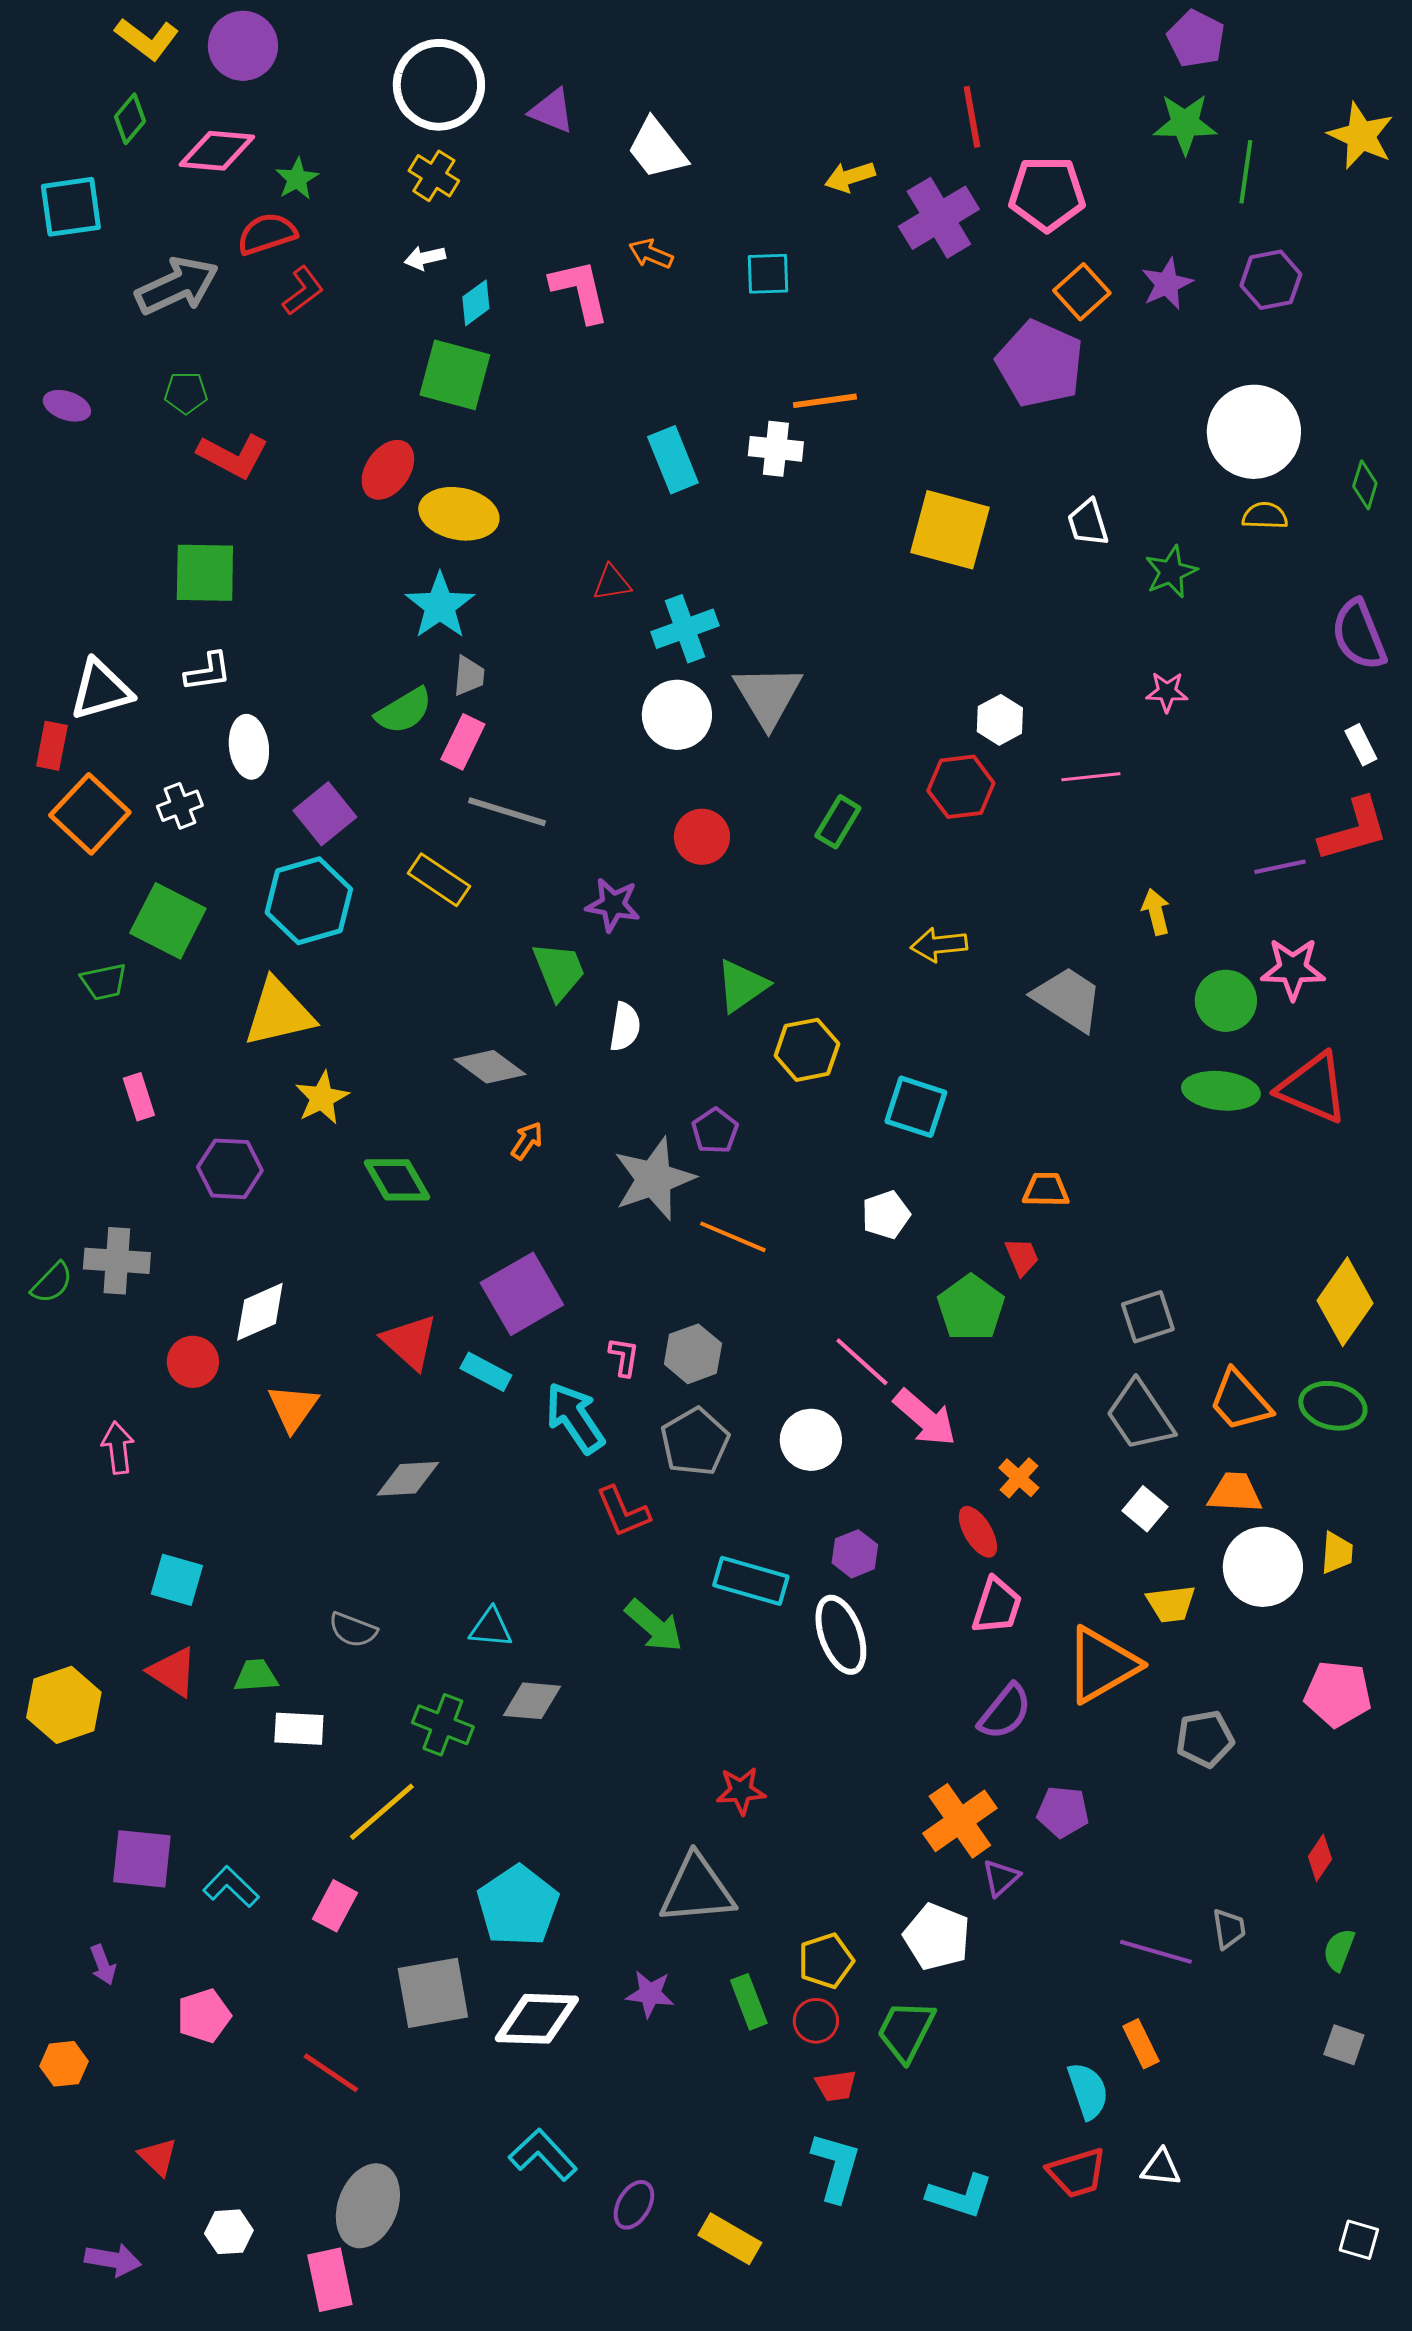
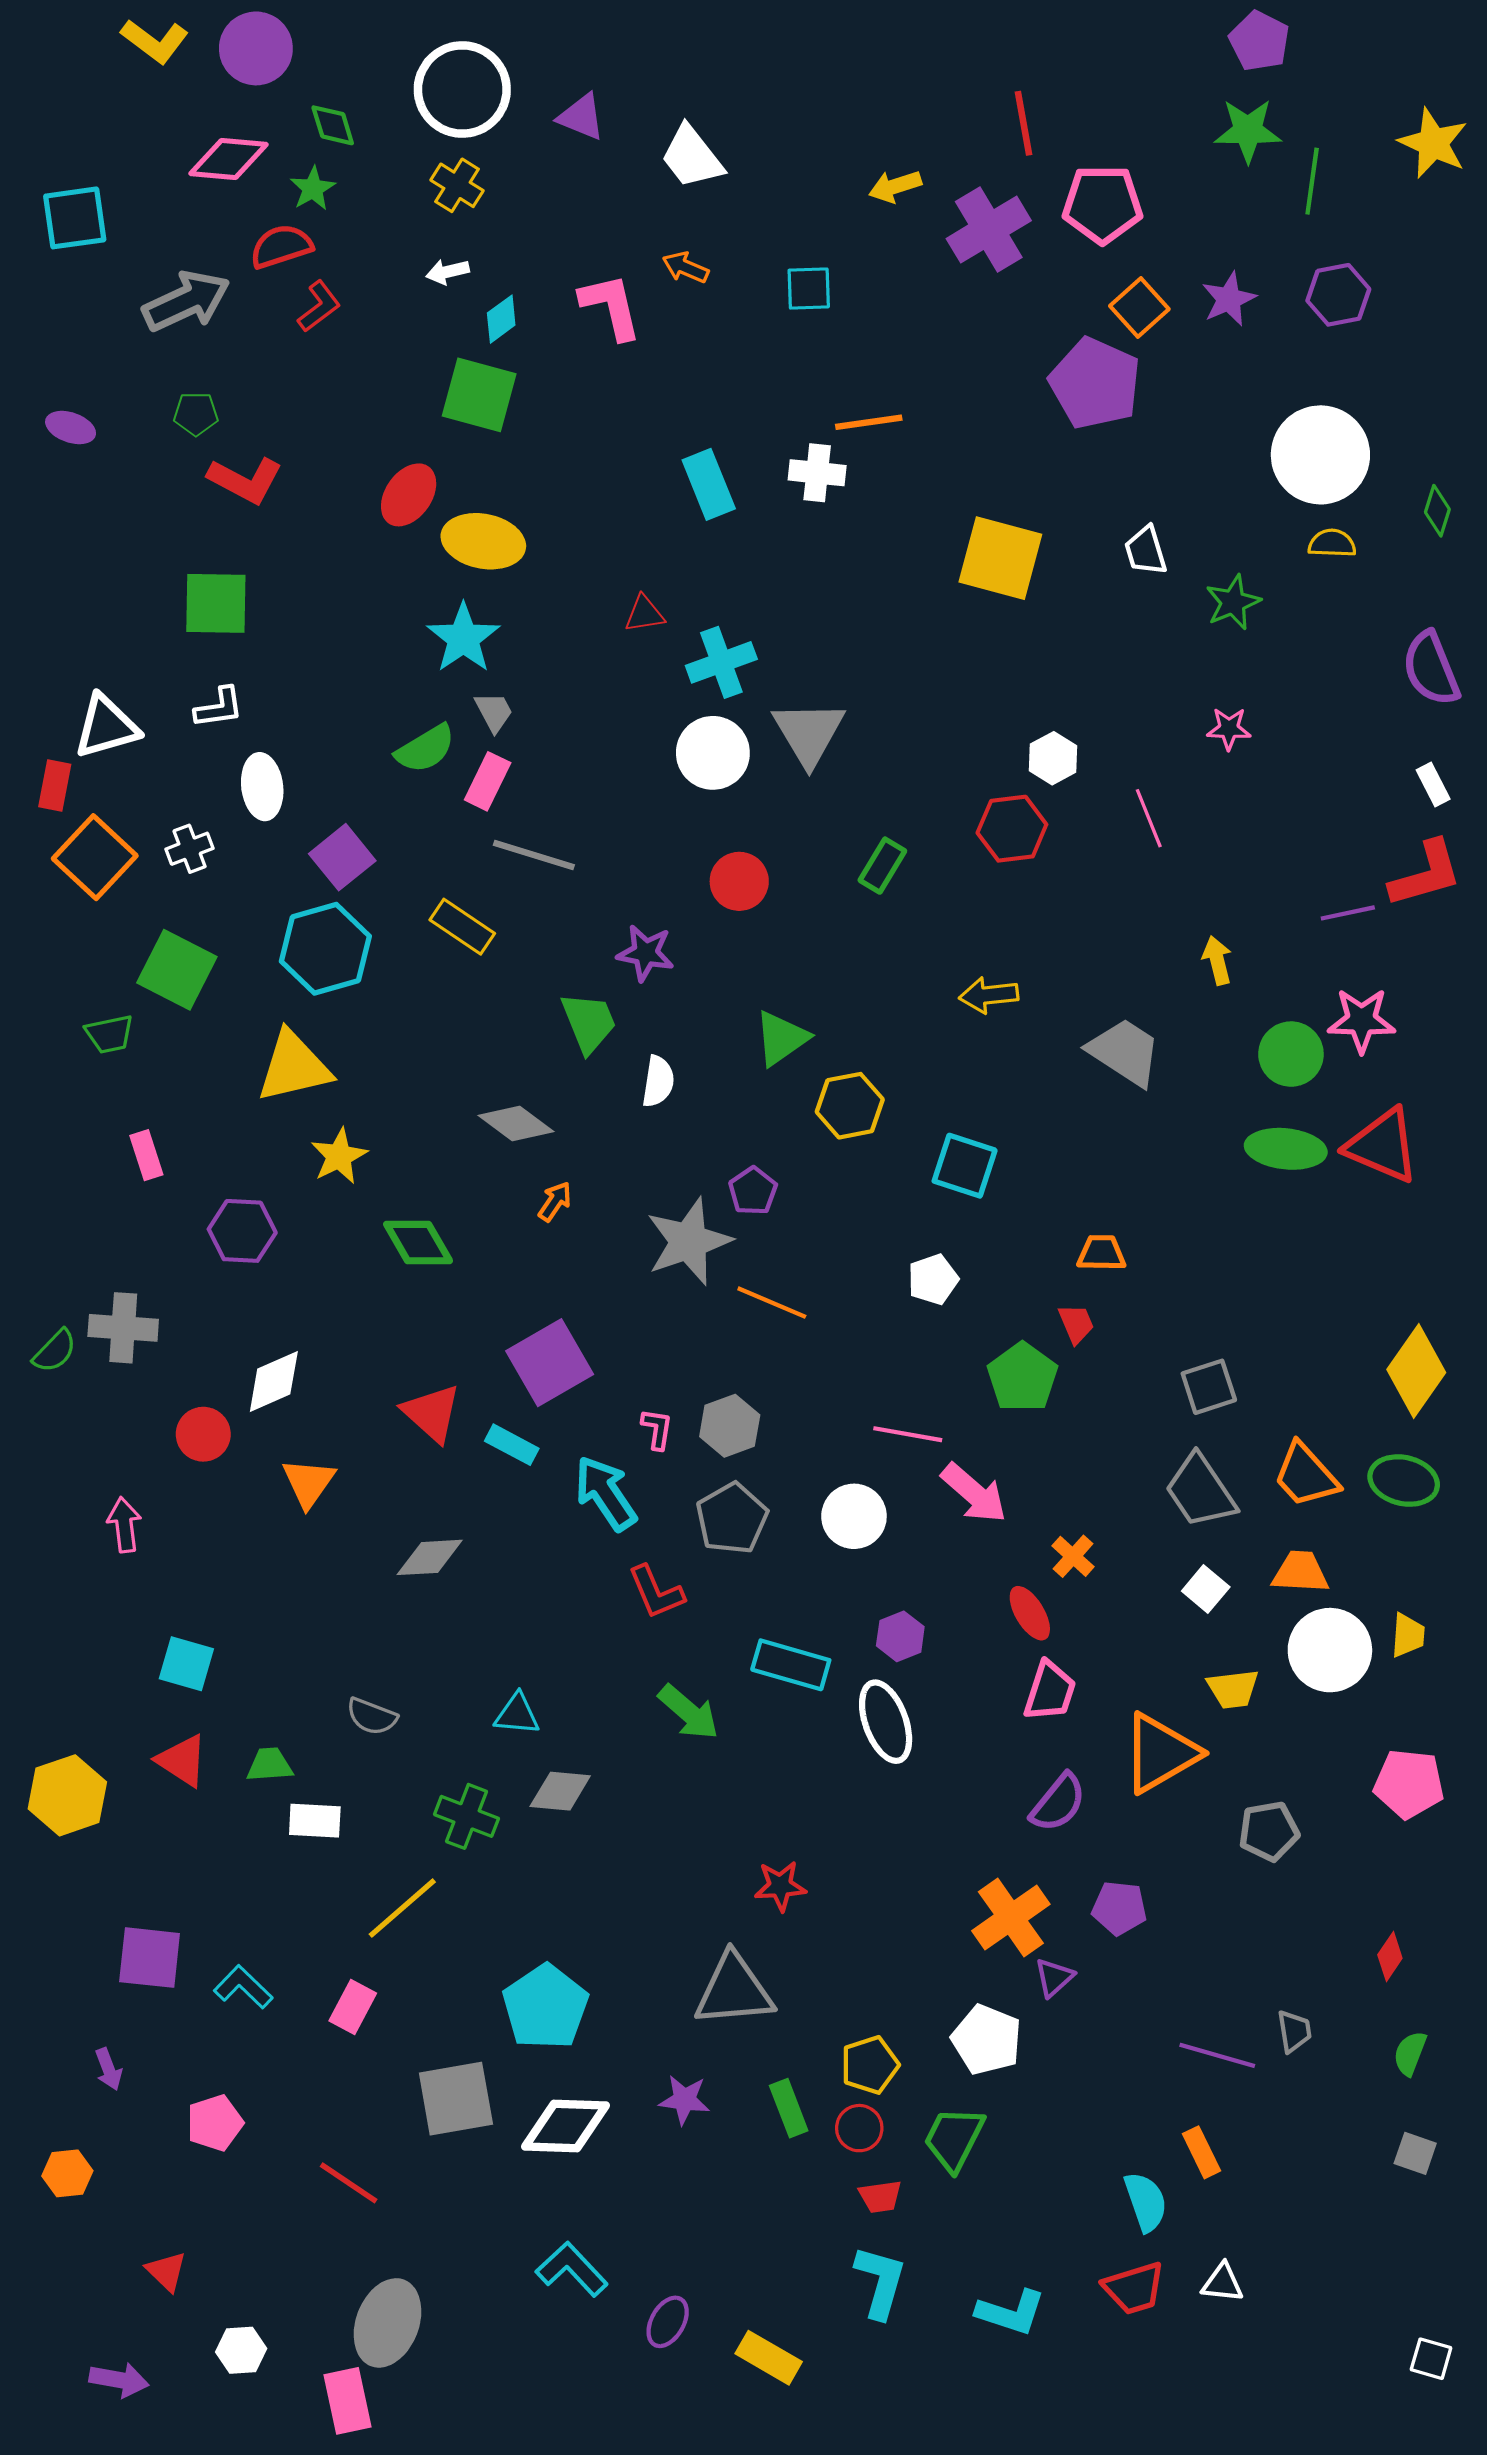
green diamond: (130, 119) -> (333, 125), moved, turned -57
gray trapezoid: (469, 676) -> (494, 712), turned -33
pink line: (1091, 777) -> (1149, 818), turned 74
pink line: (862, 1362) -> (908, 1434), turned -32

